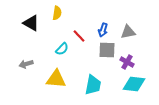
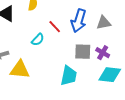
blue arrow: (103, 30) -> (79, 21), size x1.6
gray square: (107, 50) -> (83, 52), moved
yellow triangle: (56, 79) -> (20, 70), moved

